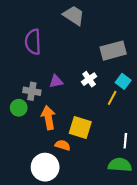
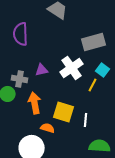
white cross: (89, 79) -> (72, 68), size x1.6
white line: (125, 141) -> (86, 120), moved

